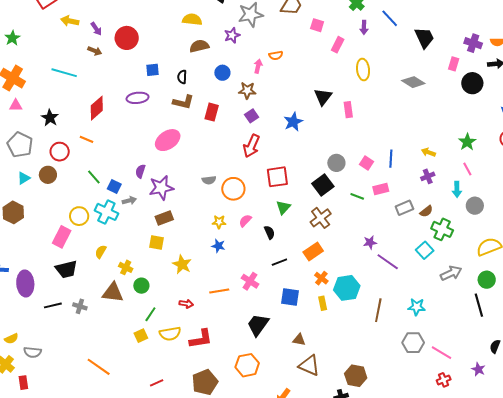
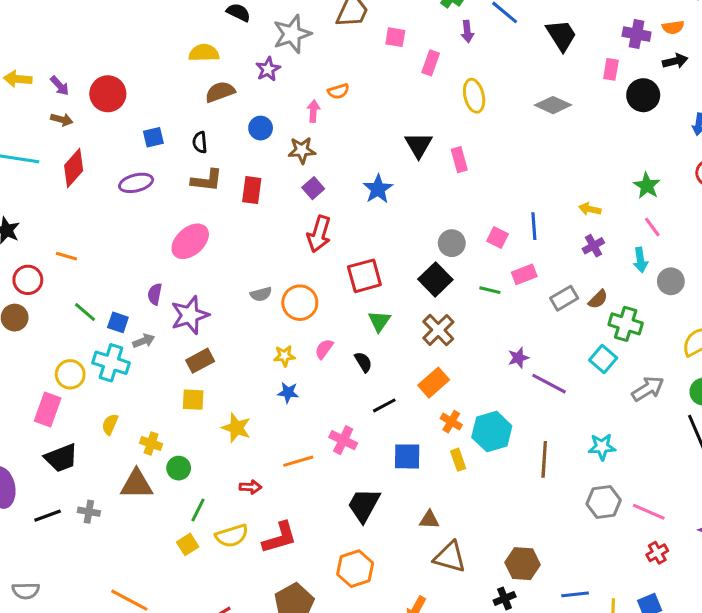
red diamond: (97, 108) -> (74, 168), moved

